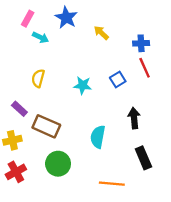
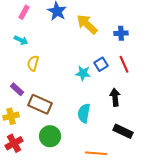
yellow arrow: (101, 33) -> (87, 24), size x1.6
cyan arrow: (40, 37) -> (21, 40), moved
red line: (145, 68) -> (124, 64), moved
cyan star: (83, 85) -> (83, 73), moved
black rectangle: (143, 158) -> (123, 131), turned -42

